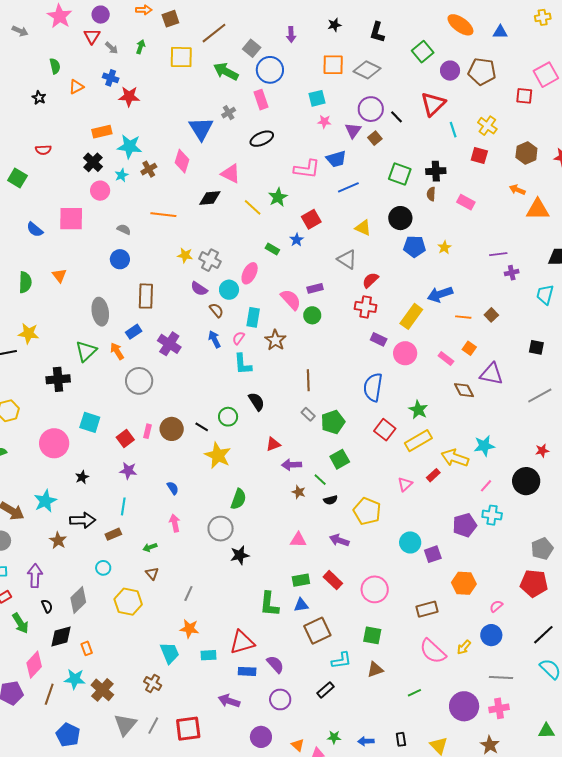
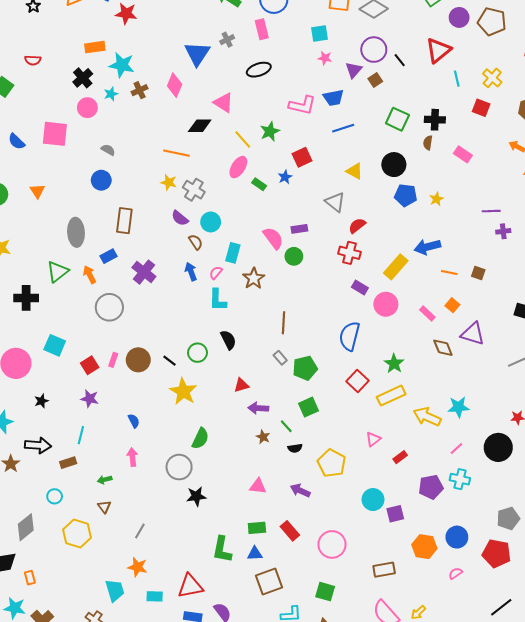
orange line: (163, 215) -> (177, 153), moved
pink ellipse: (250, 273) -> (238, 167), moved
brown square: (491, 315) -> (478, 273), turned -32
red rectangle: (433, 475) -> (400, 457), moved
blue circle: (491, 635) -> (457, 537), moved

